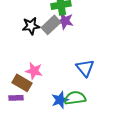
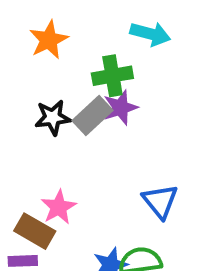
purple star: (65, 21) -> (120, 108), turned -30
pink star: (34, 71) -> (59, 207), turned 30

